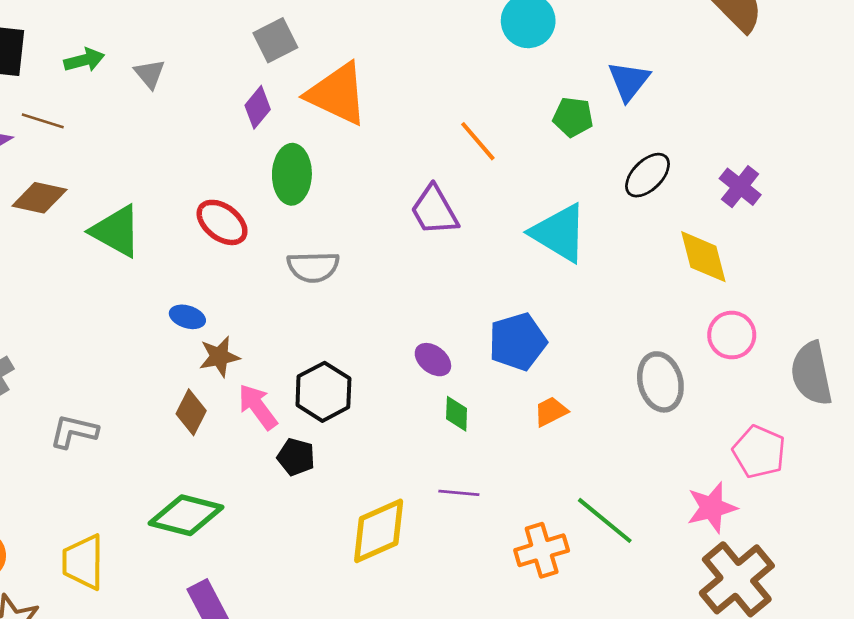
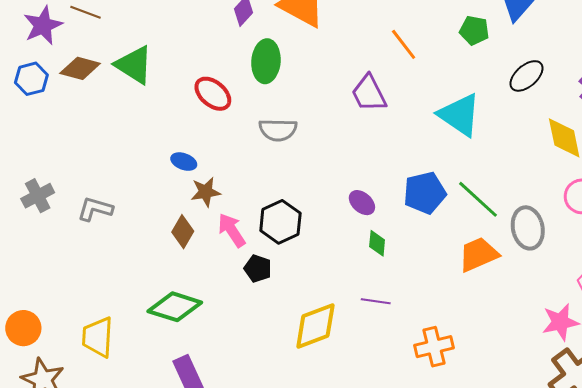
green triangle: (116, 231) -> (134, 65), moved
orange trapezoid: (551, 411) -> (478, 254), moved, size x1.6
gray L-shape: (74, 431) -> (95, 209), moved
green line: (605, 520) -> (478, 199), moved

